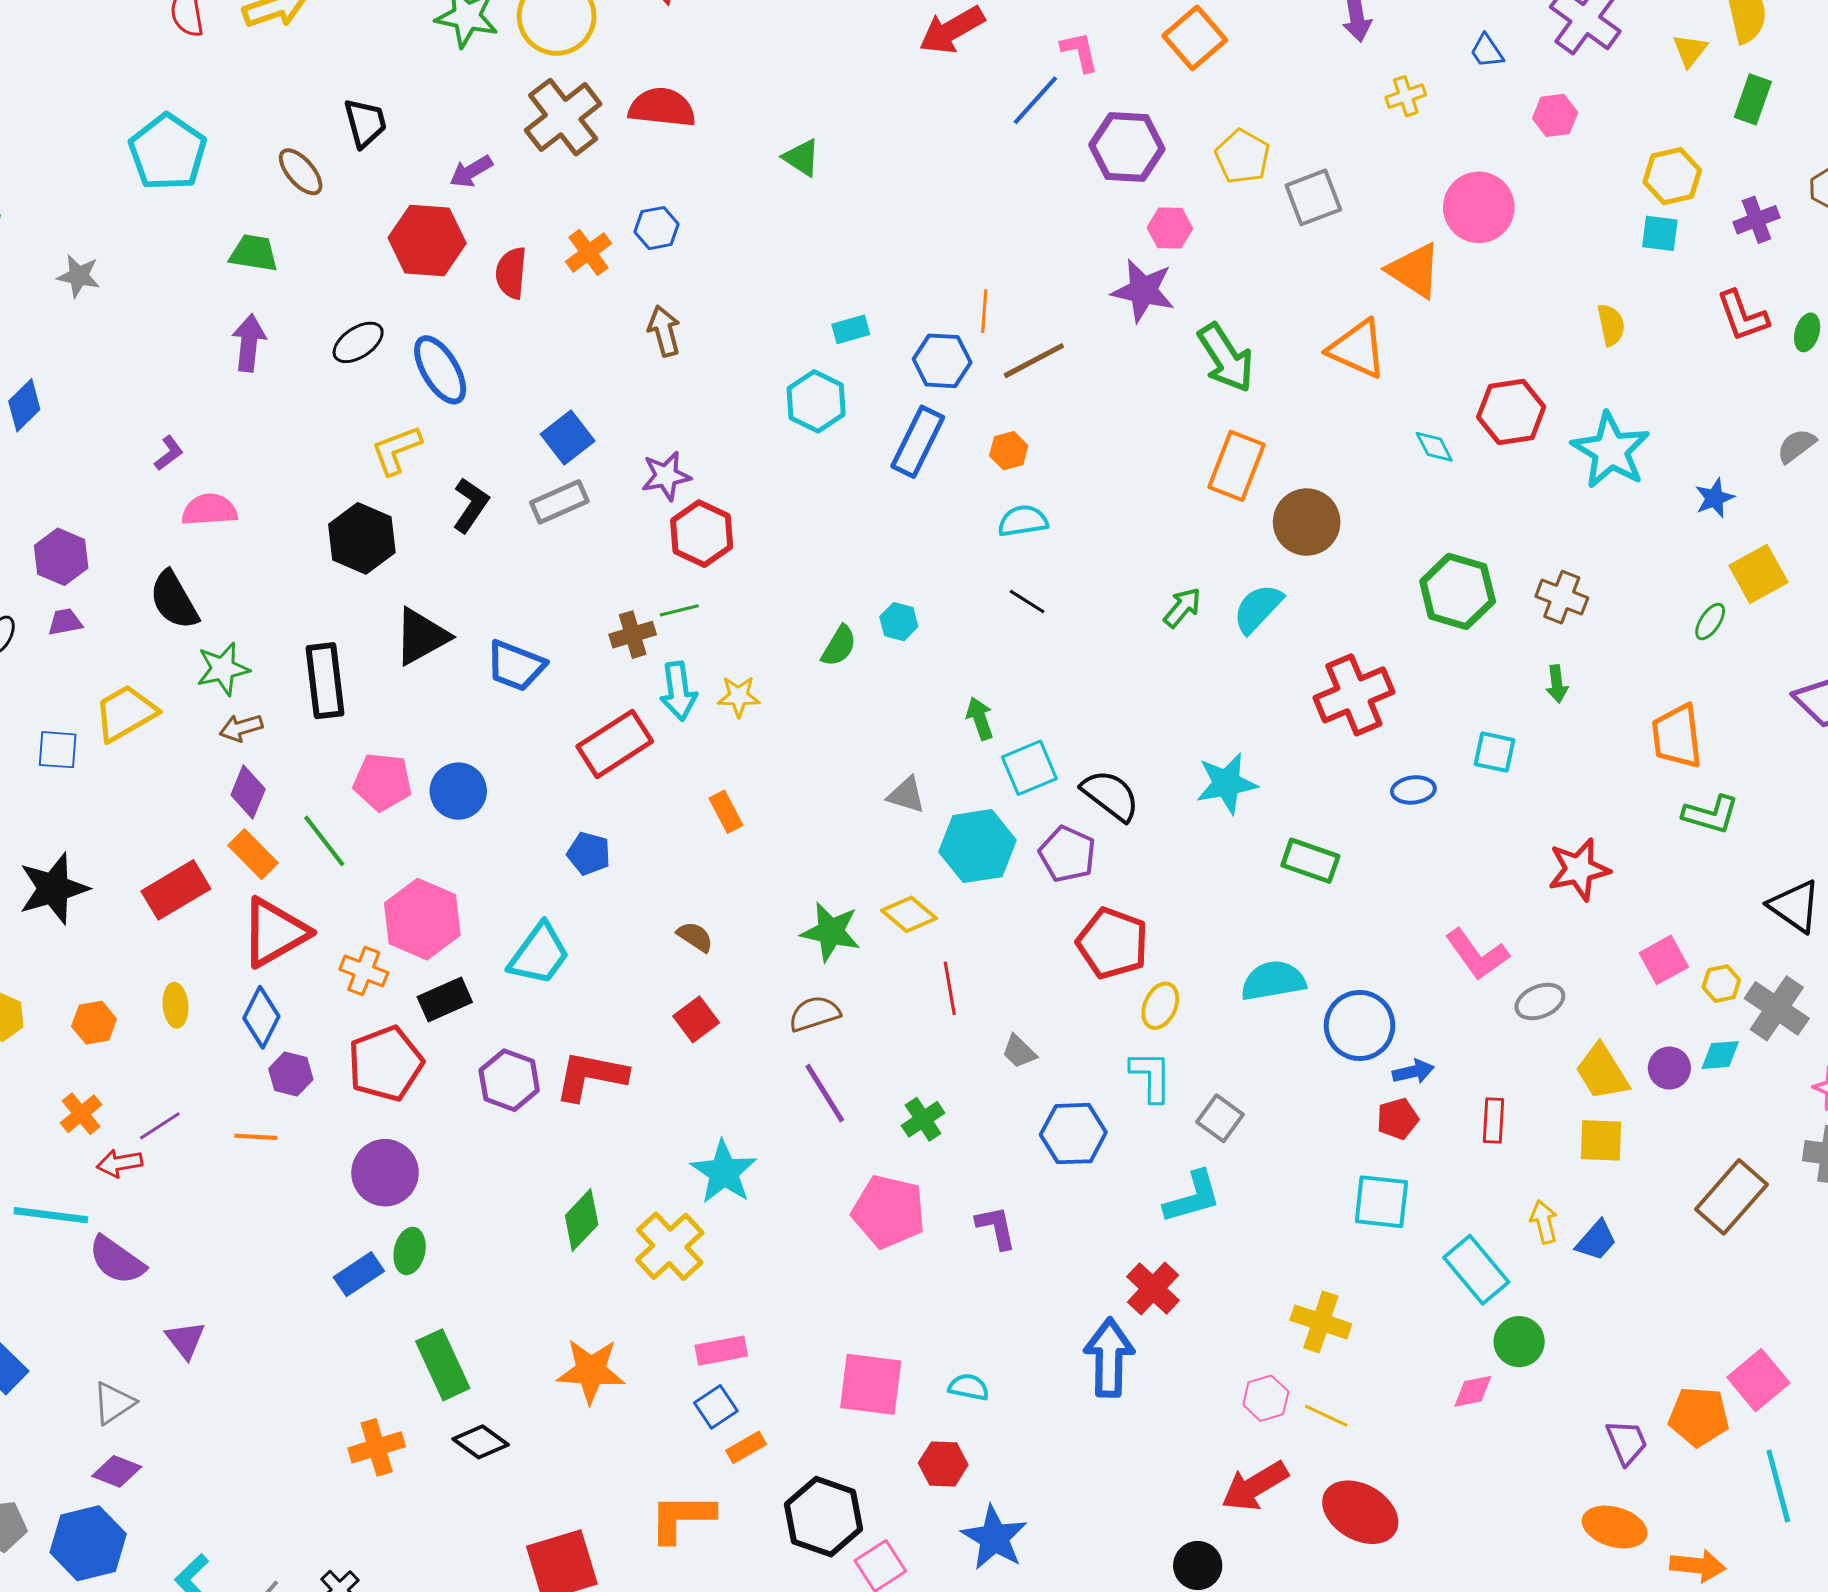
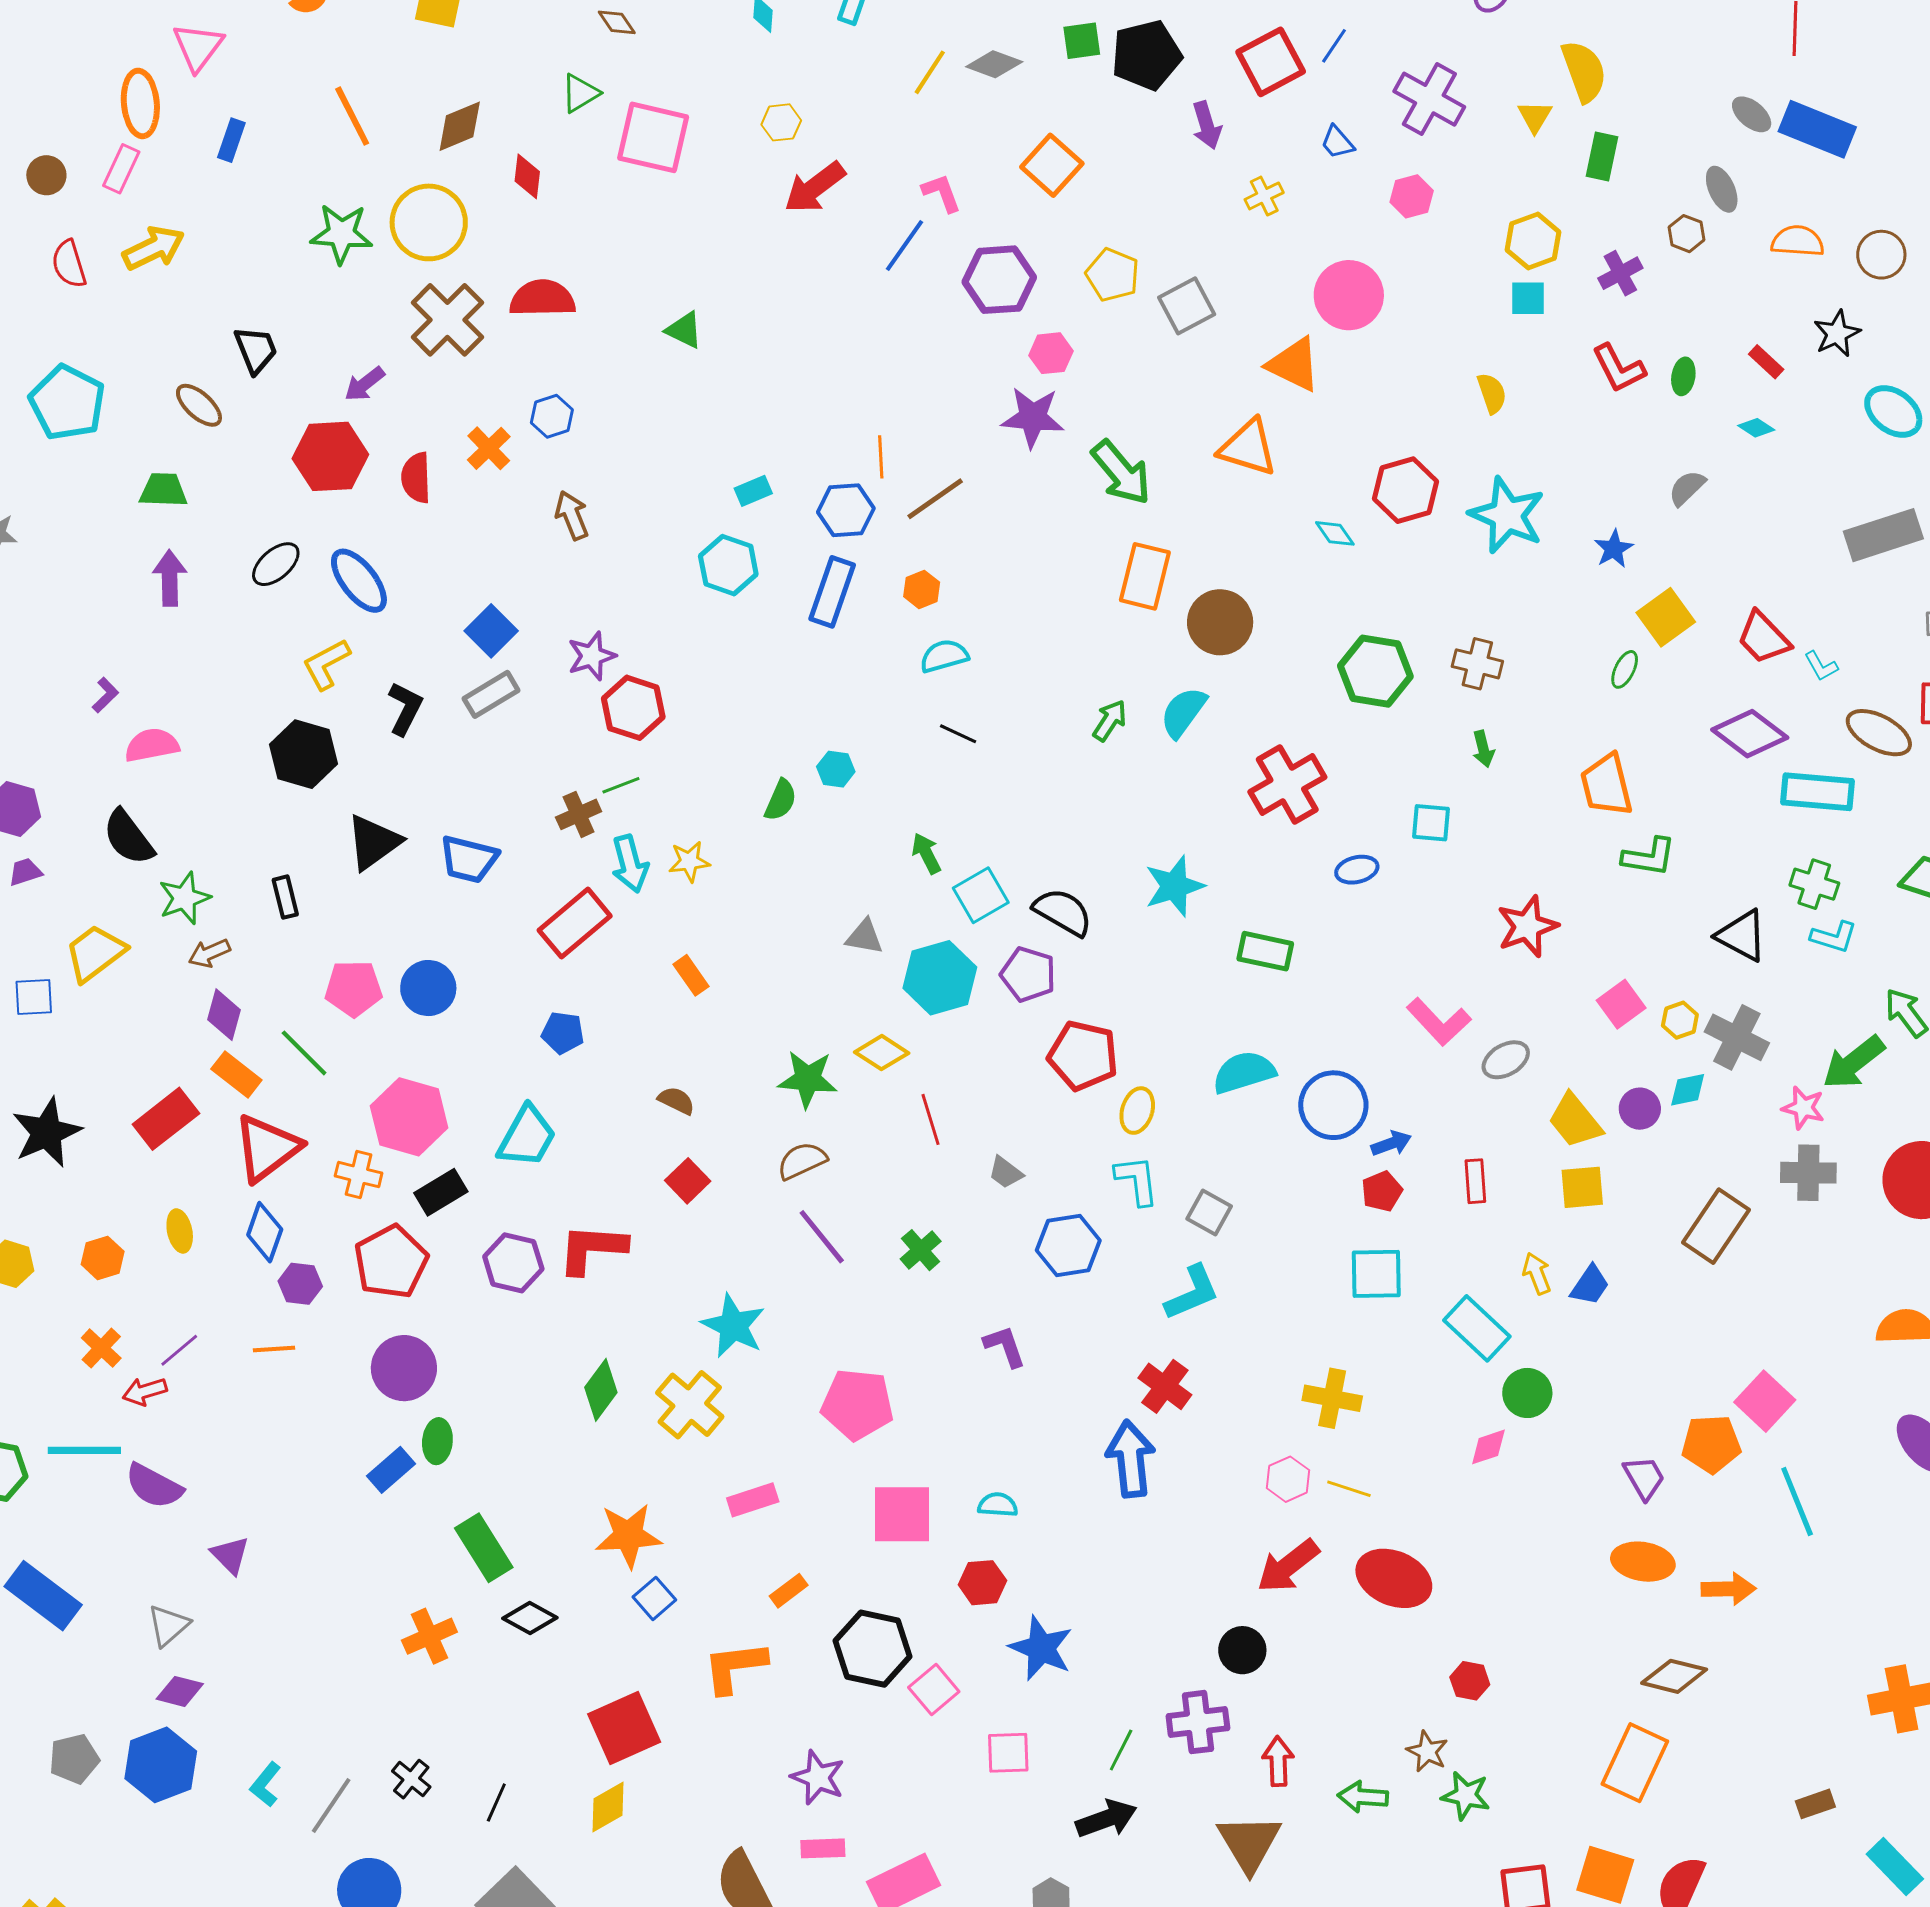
black rectangle: (325, 681) -> (285, 897), size x0.6
pink pentagon: (889, 1212) -> (857, 1404), moved
blue square: (716, 1407) -> (654, 1598), moved

